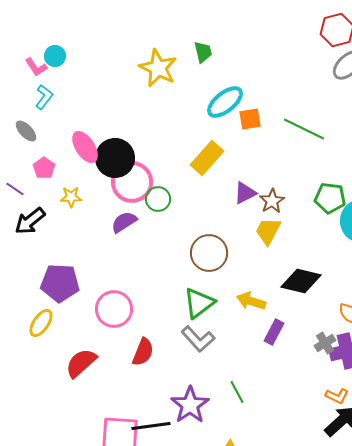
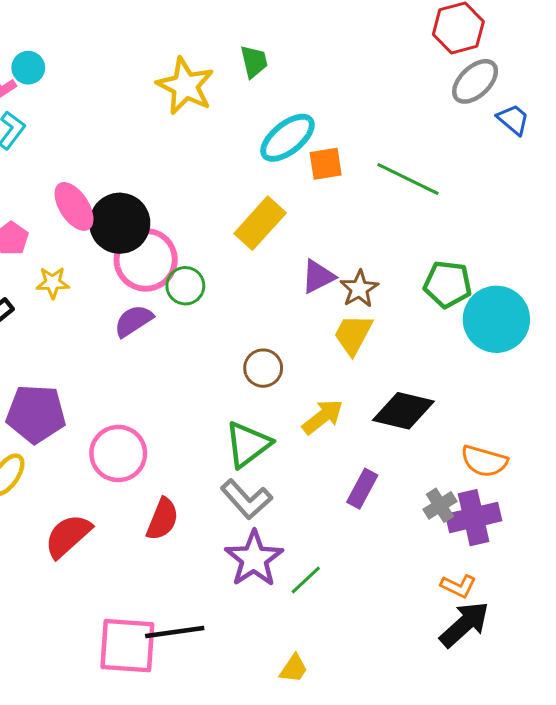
brown circle: (209, 253) -> (263, 368), size x0.7
yellow arrow: (251, 301) -> (323, 417), moved, turned 124
green line: (237, 392) -> (306, 580), turned 75
purple star: (190, 405) -> (254, 559), moved

